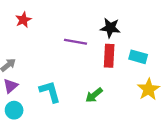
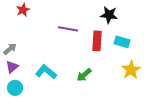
black star: (110, 28) -> (109, 15), moved
cyan L-shape: (50, 92) -> (46, 72), turned -35

